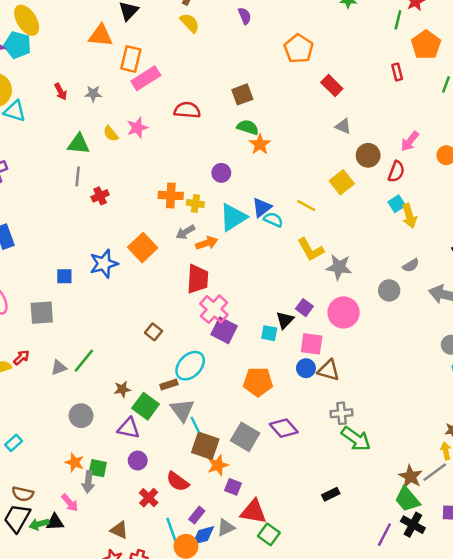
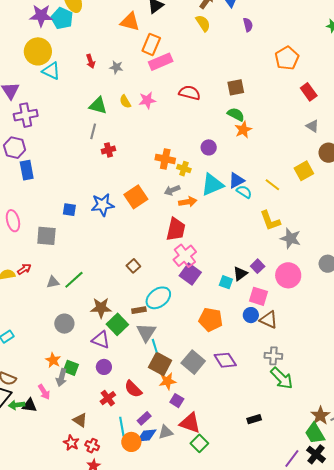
brown star: (122, 389) -> (101, 308), size x1.5

